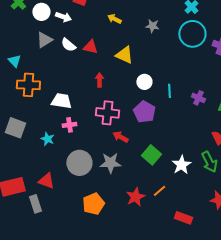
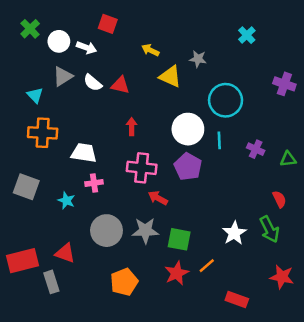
cyan circle: (192, 34) -> (226, 100), moved
yellow triangle: (124, 55) -> (170, 76), moved
cyan triangle: (14, 61) -> (35, 95), moved
white circle: (144, 82) -> (188, 129), size x1.6
green square: (151, 155) -> (179, 239), moved, turned -30

